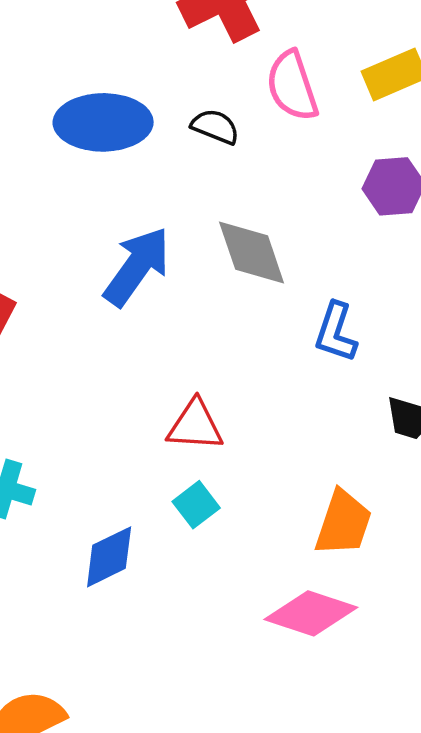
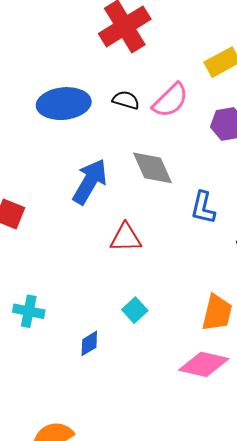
pink semicircle: (292, 86) -> (170, 100), moved, turned -111
red triangle: (195, 425) -> (126, 238), moved
blue diamond: (109, 557) -> (89, 343), size x0.7

